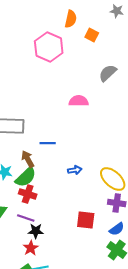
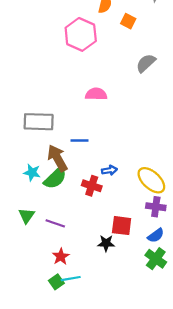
pink semicircle: (79, 101) -> (96, 94), moved
brown arrow: (28, 159) -> (57, 158), size x1.4
red cross: (28, 194) -> (92, 186), moved
black star: (36, 231) -> (106, 243), moved

